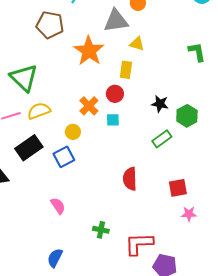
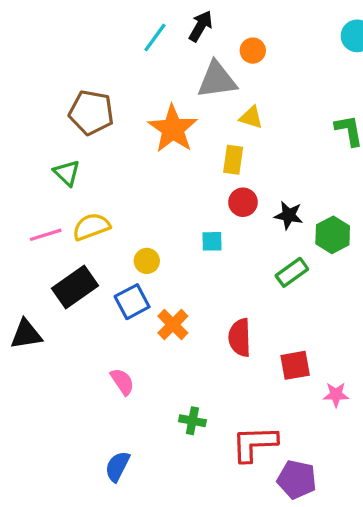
brown pentagon: (50, 25) -> (91, 113), moved
green triangle: (24, 78) -> (67, 173), size x0.6
red circle: (115, 94) -> (243, 202), moved
orange cross: (89, 106) -> (173, 325), moved
red square: (178, 188) -> (295, 365), moved

